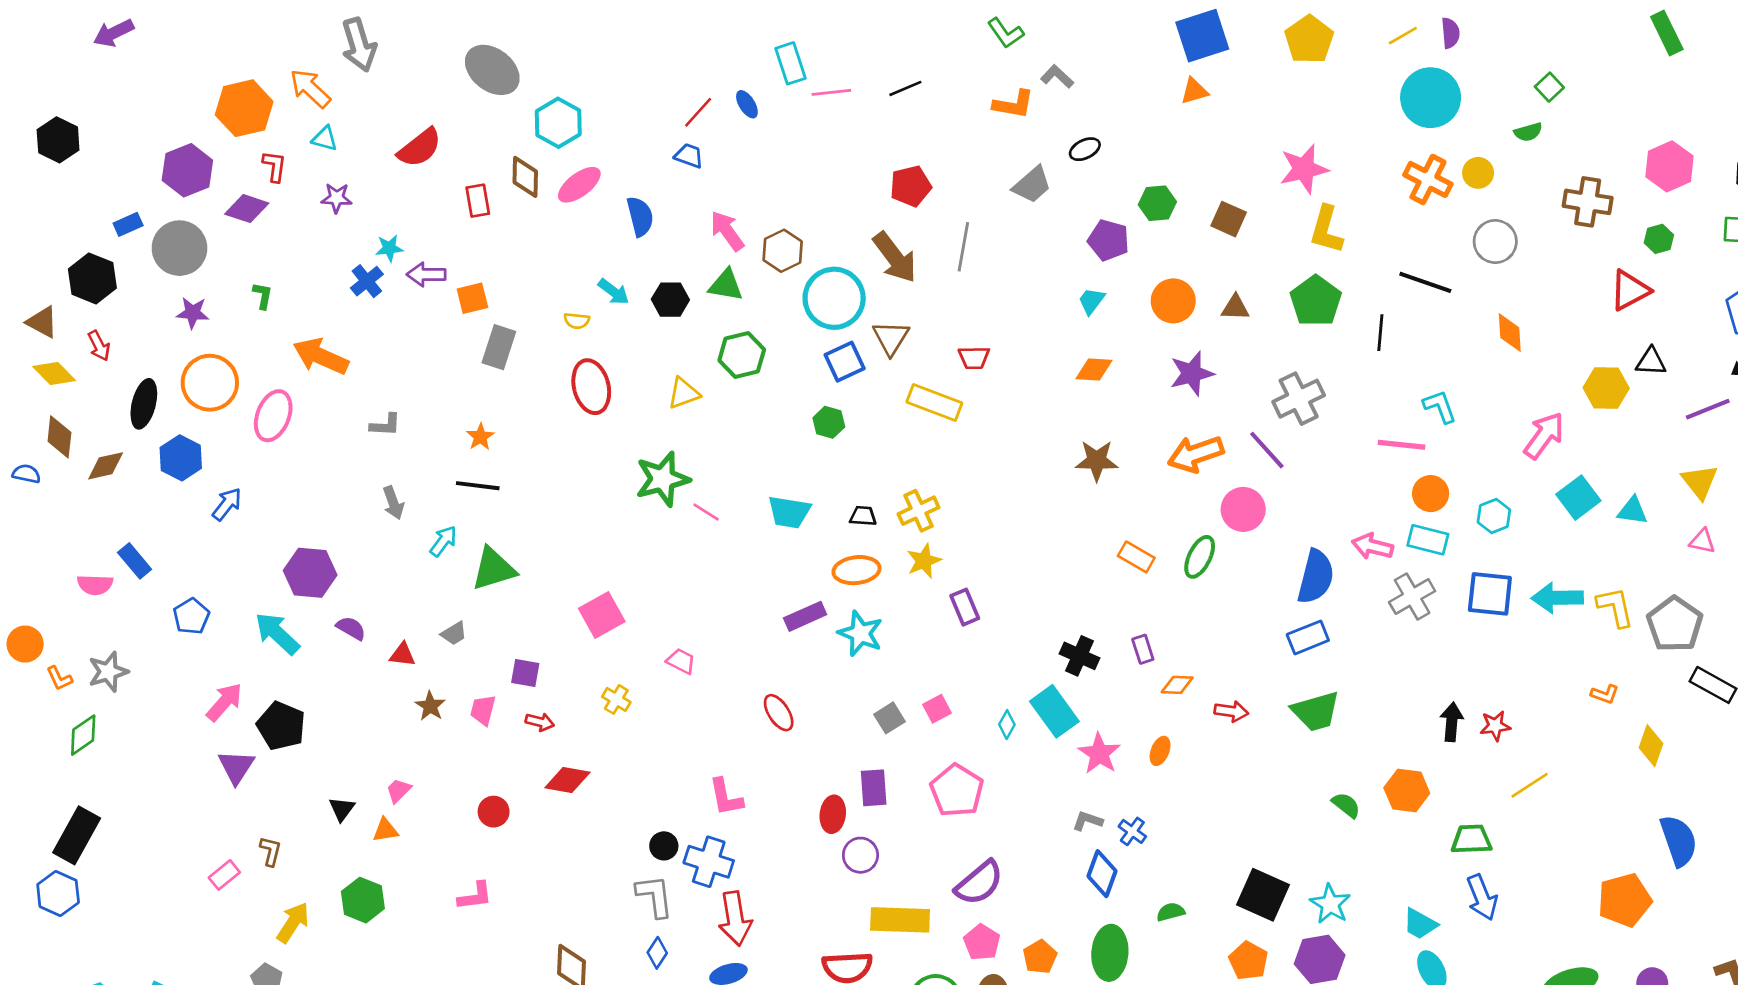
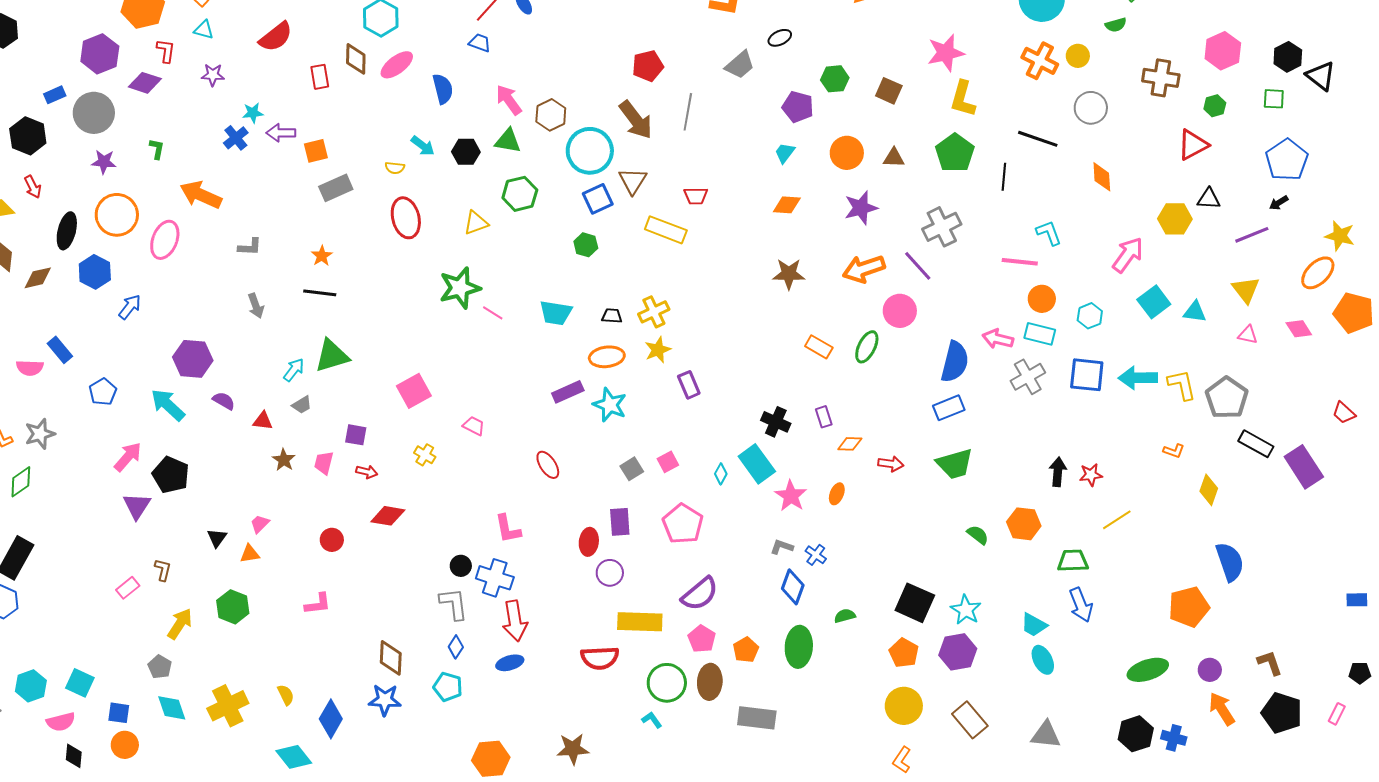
gray rectangle: (499, 347) -> (336, 188), turned 48
cyan arrow: (443, 541) -> (294, 370), moved

